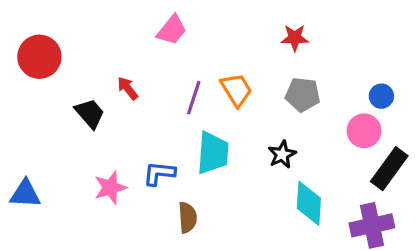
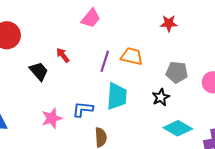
orange trapezoid: (236, 90) -> (132, 56), turned -45
gray pentagon: (303, 95) -> (177, 72), moved
cyan diamond: (309, 203) -> (178, 128), turned -64

